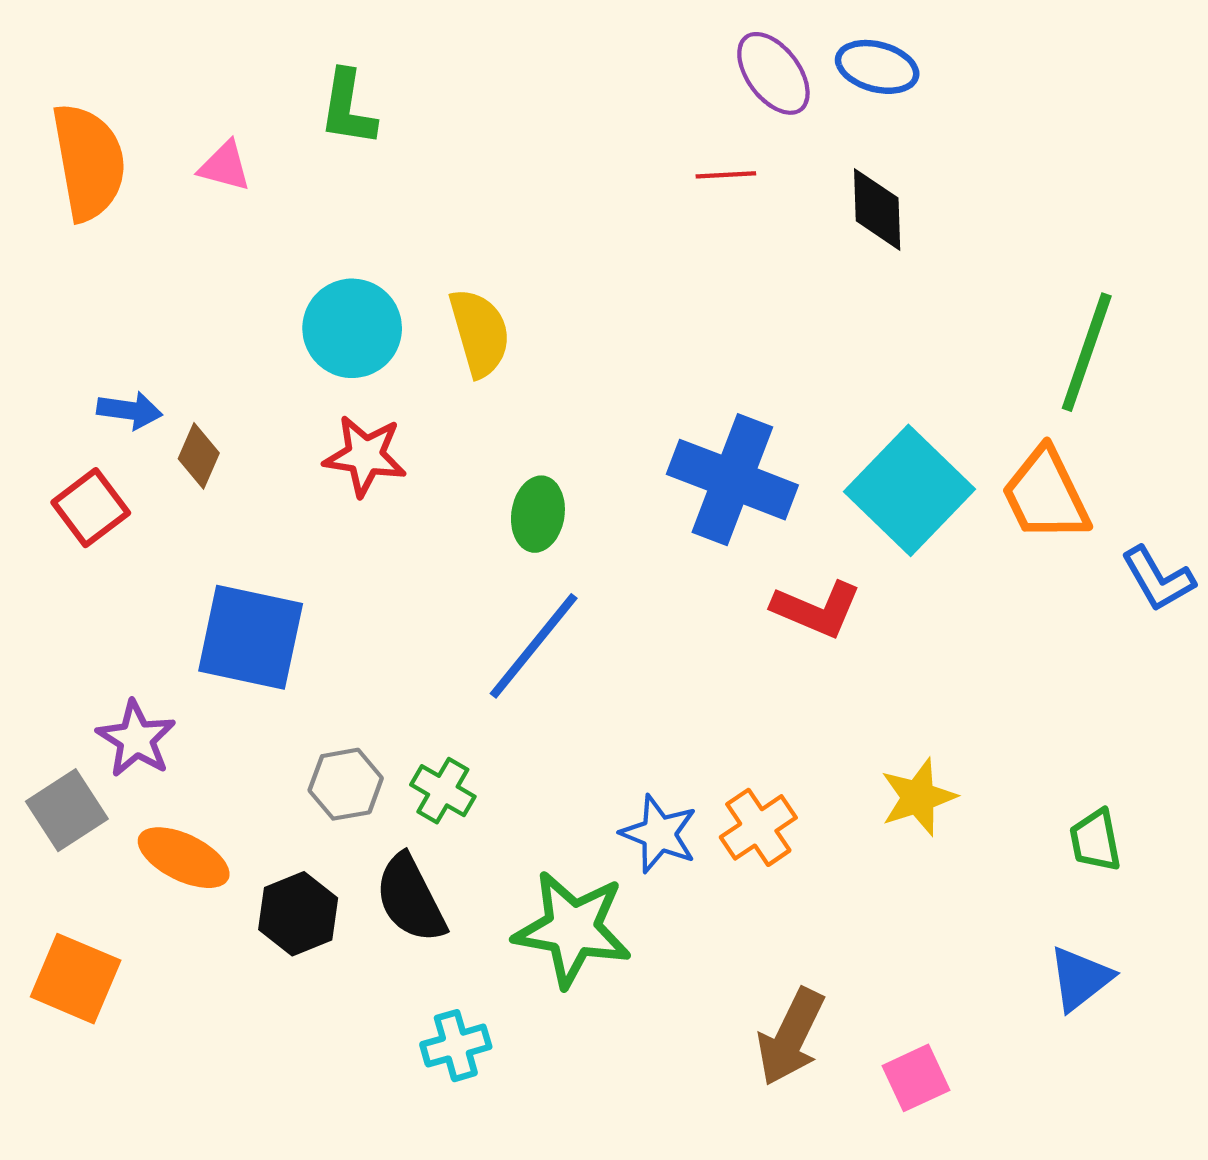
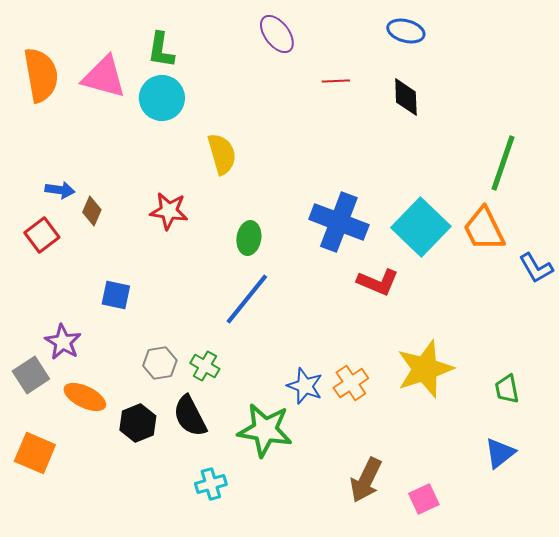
purple ellipse: (773, 73) -> (277, 34), moved
pink triangle: (225, 166) -> (104, 77), size x1.8
cyan circle: (352, 328) -> (162, 98), moved
blue square: (251, 637) -> (116, 295), size x0.6
yellow star: (918, 797) -> (425, 369), size x1.6

